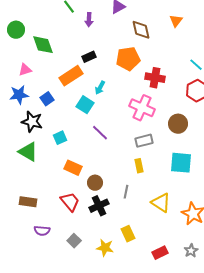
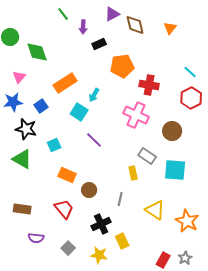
brown diamond: (141, 30) -> (135, 25), moved
black rectangle: (89, 57) -> (99, 44), moved
pink triangle: (25, 70) -> (19, 77), turned -32
gray rectangle: (144, 141) -> (147, 156), moved, turned 48
black cross: (99, 206) -> (101, 224), moved
red rectangle: (160, 253) -> (163, 260), moved, turned -35

